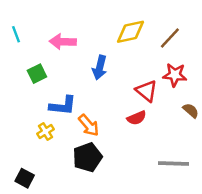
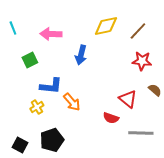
red triangle: (146, 91) -> (128, 99), moved
red semicircle: (137, 118) -> (111, 118), moved, turned 42
black pentagon: (87, 157) -> (52, 140), moved

